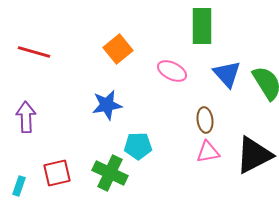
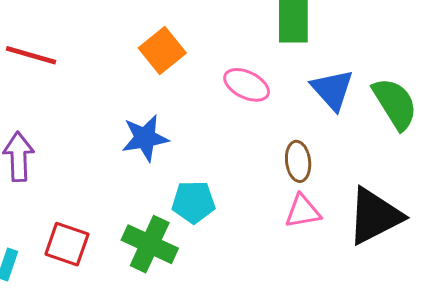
red square: (57, 173) -> (67, 244), turned 32

